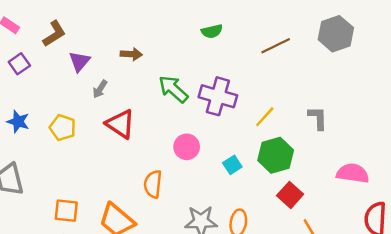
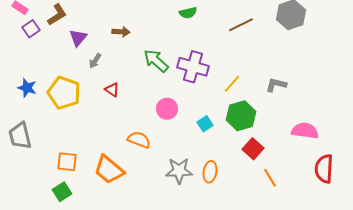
purple square: (19, 64) -> (31, 29), moved
gray L-shape: (318, 118) -> (276, 85), turned -75
red triangle: (120, 124) -> (112, 90), size x0.6
yellow pentagon: (63, 128) -> (64, 93), size x1.5
orange semicircle: (153, 184) -> (139, 140), turned 105

